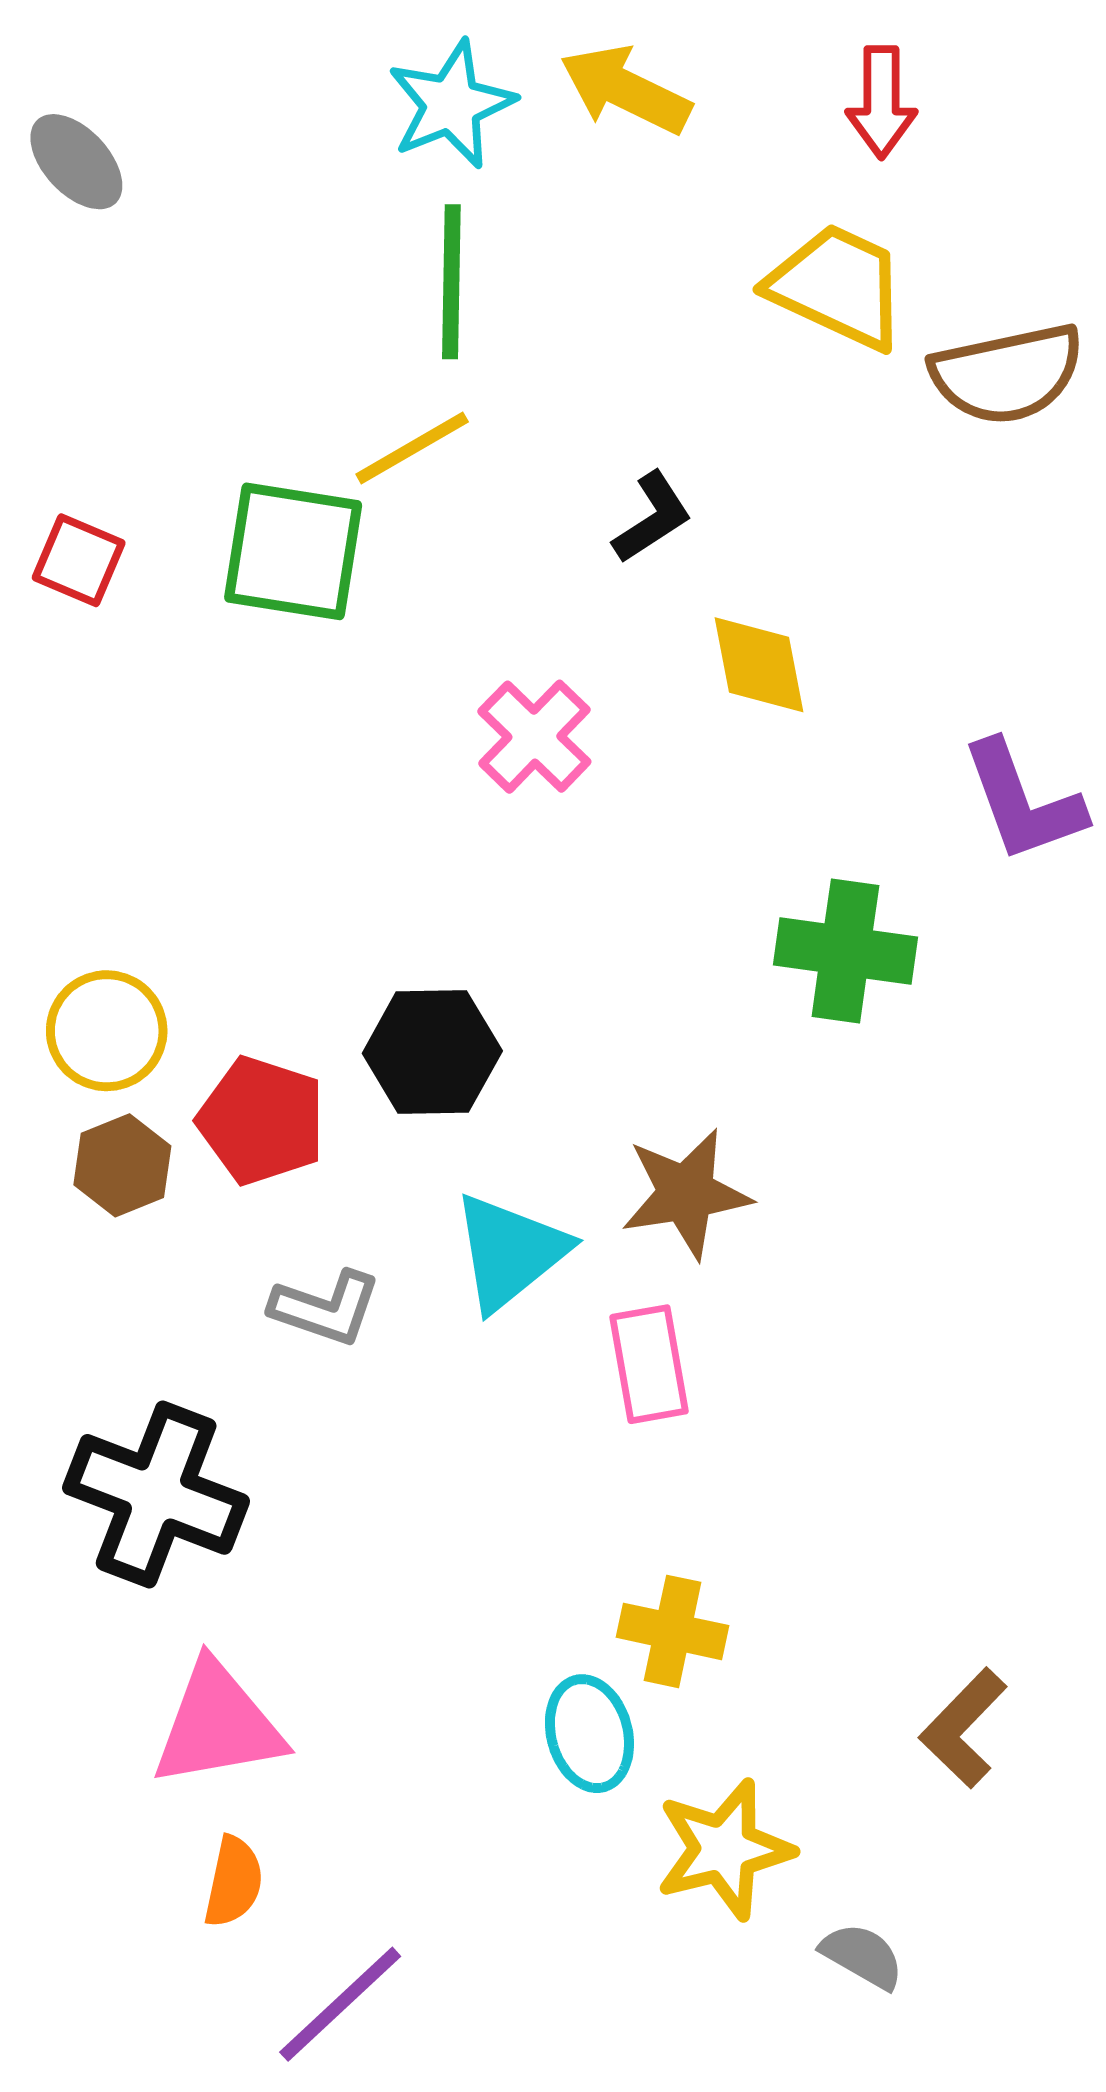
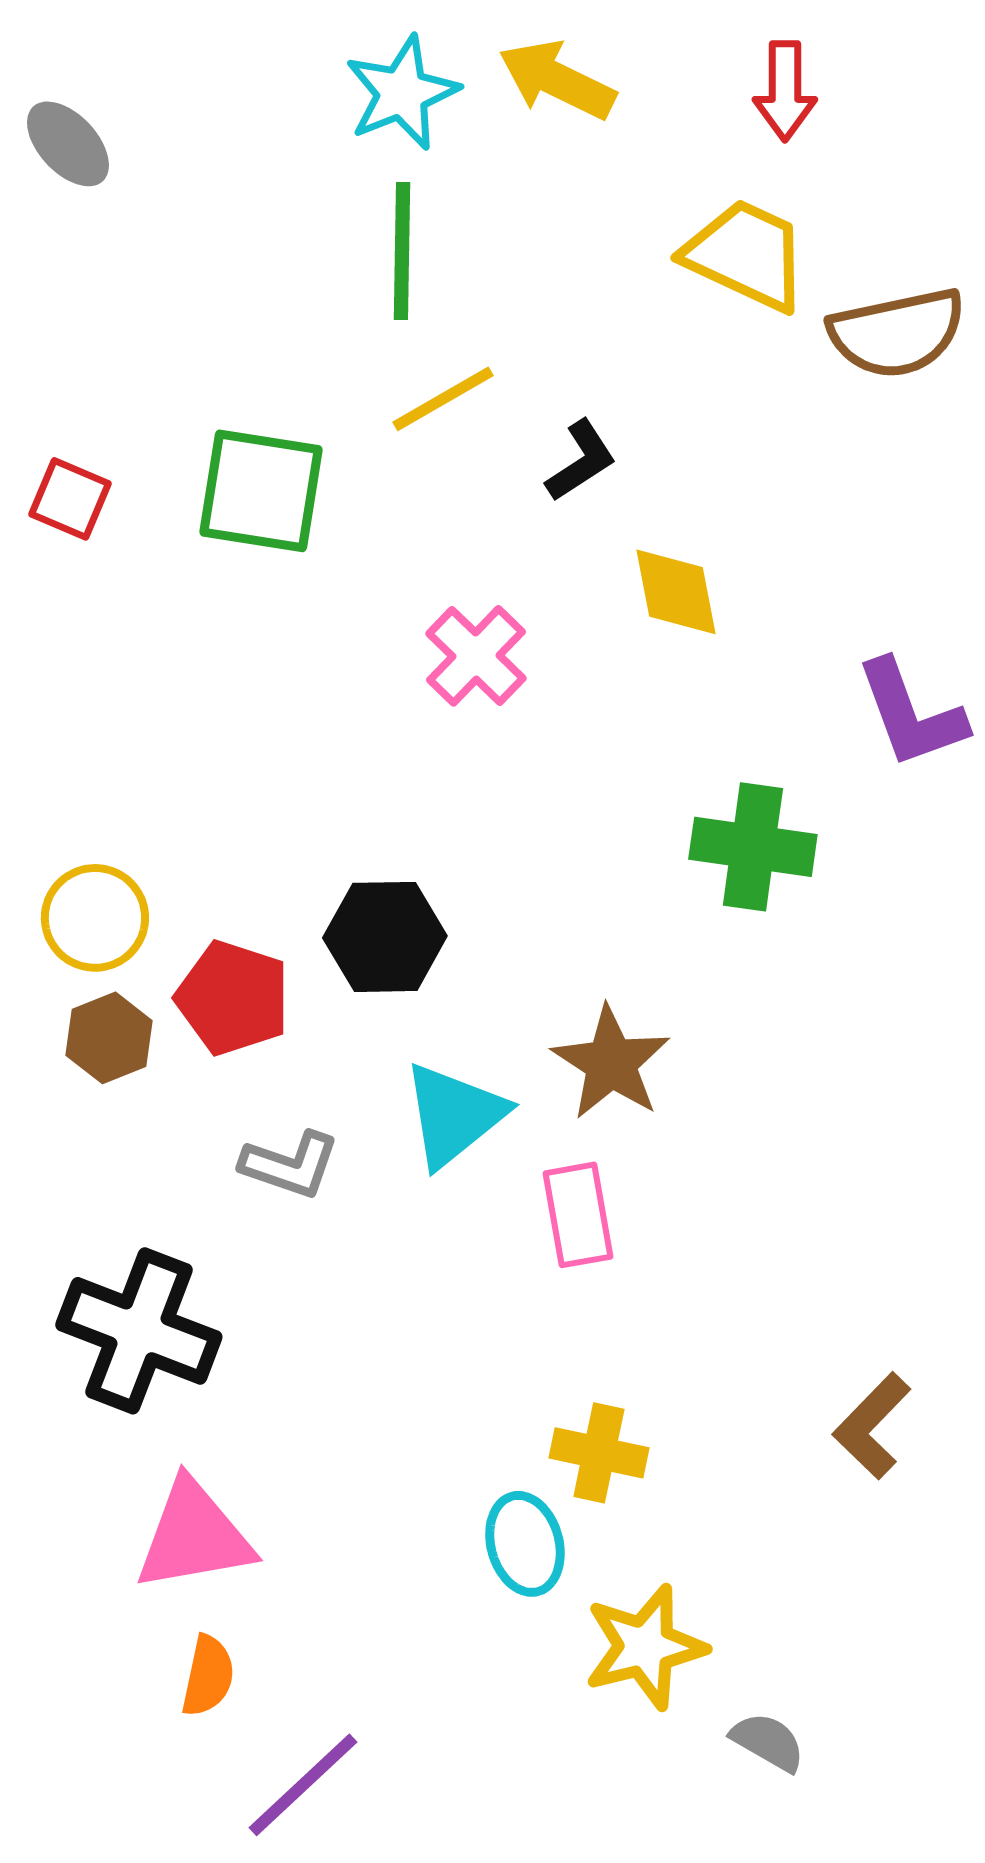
yellow line: (412, 448) -> (443, 399), moved
brown star: (686, 1194) -> (611, 1063), turned -30
brown L-shape: (963, 1728) -> (872, 1426), moved

